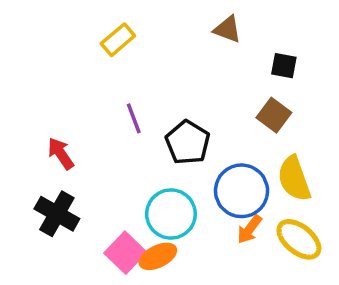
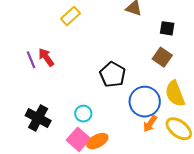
purple line: (134, 118) -> (31, 60), moved
red arrow: (61, 154) -> (46, 57), moved
cyan circle: (171, 214) -> (83, 114), moved, size x0.6

